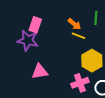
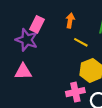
orange arrow: (74, 24) -> (70, 21), moved, turned -128
pink triangle: (40, 72) -> (23, 72), moved

